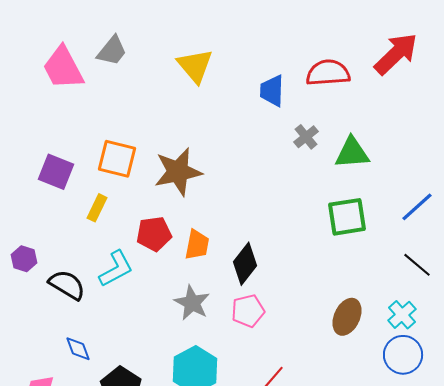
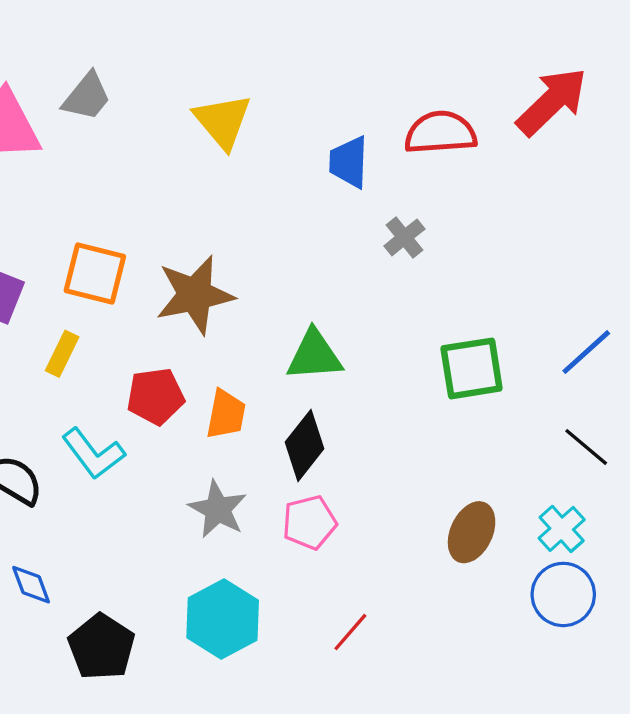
green triangle: (352, 153) -> (314, 355), moved
cyan L-shape: (116, 269) -> (93, 454), turned 81

